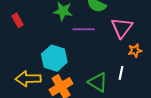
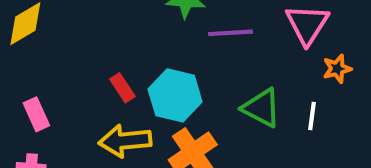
red rectangle: (18, 20) -> (122, 88), moved
green triangle: (98, 82) -> (261, 108), moved

